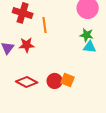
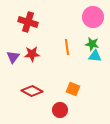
orange line: (45, 25) -> (67, 47), moved
red circle: (55, 81) -> (60, 110), moved

